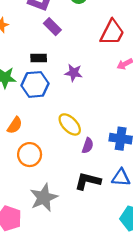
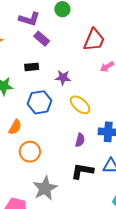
blue hexagon: (35, 84) -> (40, 102), moved
yellow ellipse: (70, 124) -> (80, 105), moved

